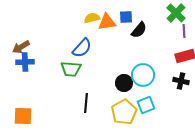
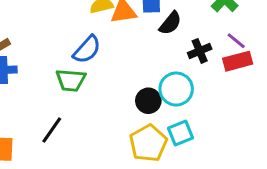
purple line: (184, 31) -> (236, 41), moved, turned -48
black cross: (181, 81) -> (200, 51), moved, turned -35
black line: (86, 103) -> (52, 130), moved, turned 30

